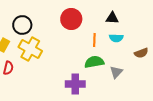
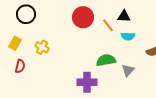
black circle: (22, 25) -> (26, 14), moved
orange line: (94, 40) -> (108, 25), moved, turned -40
yellow cross: (30, 49) -> (42, 47), size x0.6

